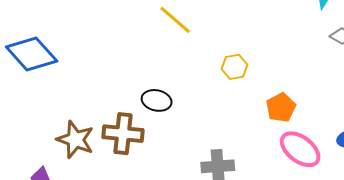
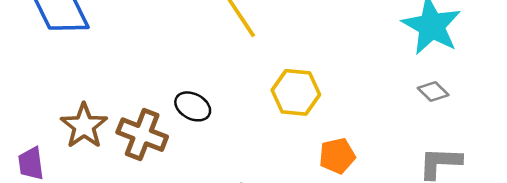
yellow hexagon: (235, 67) -> (296, 92), size x1.5

